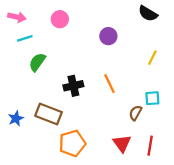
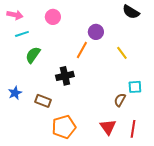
yellow line: (152, 58) -> (122, 53), moved, turned -64
orange line: (109, 84) -> (82, 50), moved, turned 54
brown rectangle: (49, 114) -> (43, 101), size x0.7
blue star: (16, 119) -> (15, 93), moved

